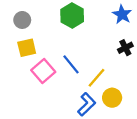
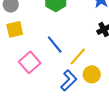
pink square: (43, 71) -> (30, 62), moved

